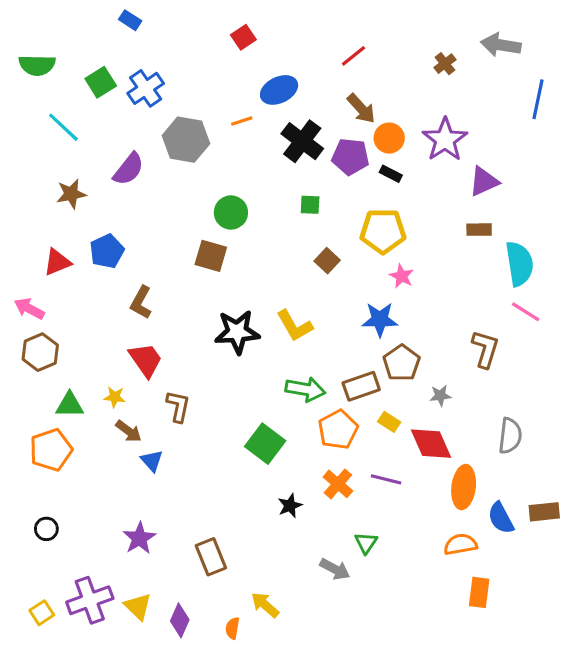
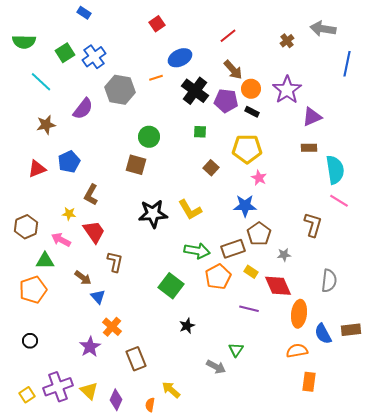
pink arrow: (29, 309) -> (61, 240), moved
yellow star: (115, 397) -> (69, 214), moved
orange cross: (338, 484) -> (112, 327), moved

